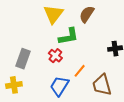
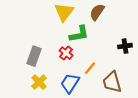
yellow cross: (14, 85) -> (39, 82), moved, turned -35

